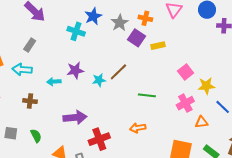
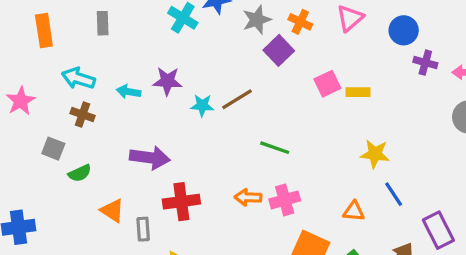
gray rectangle: (30, 45) -> (103, 23), turned -48
yellow rectangle: (158, 46) -> (358, 92), moved
cyan arrow: (22, 69) -> (78, 78), moved
pink square: (186, 72) -> (327, 84), moved
pink cross: (185, 103) -> (285, 200), moved
gray square: (11, 133) -> (53, 149), moved
green semicircle: (36, 136) -> (80, 173), turned 80

